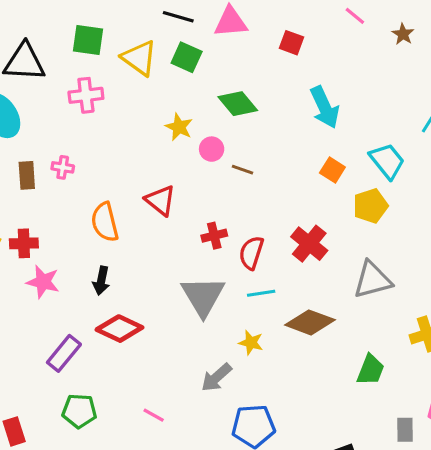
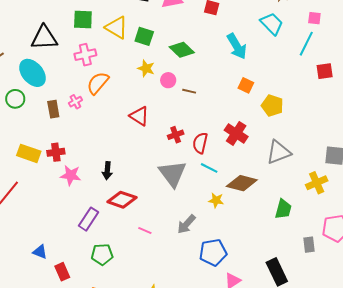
green square: (187, 57) -> (144, 36), moved
cyan trapezoid: (387, 161) -> (272, 24), moved
pink cross: (63, 167) -> (75, 102), turned -32
yellow pentagon: (370, 206) -> (272, 106), turned -30
orange semicircle: (105, 222) -> (98, 83), moved, turned 60
cyan line: (261, 293) -> (209, 168), turned 42
yellow star: (251, 343) -> (216, 200), moved
pink line: (154, 415) -> (145, 231), moved

